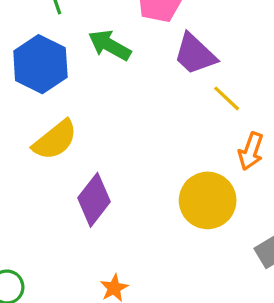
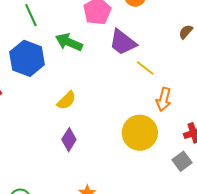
yellow semicircle: (55, 140) -> (66, 100), moved, size x0.7
purple diamond: (94, 200) -> (69, 140), size x0.7

